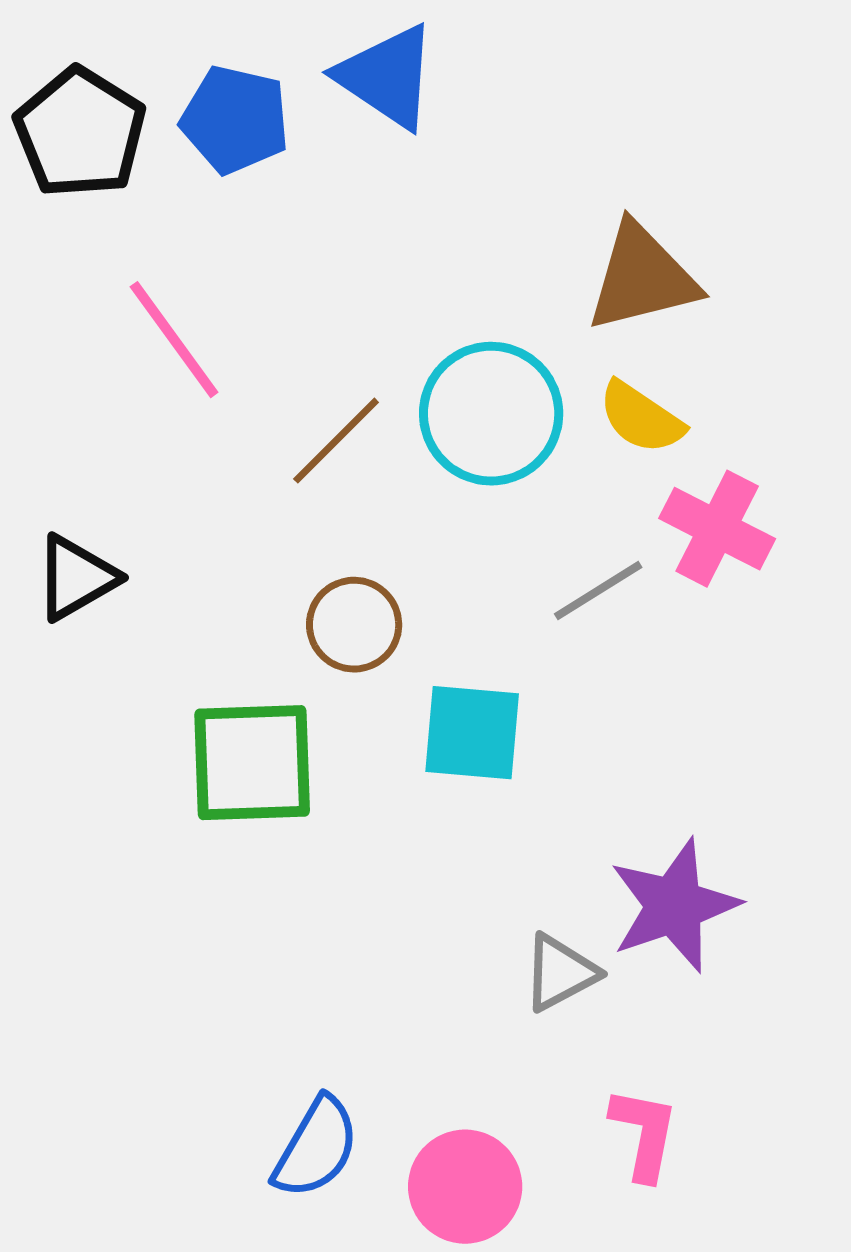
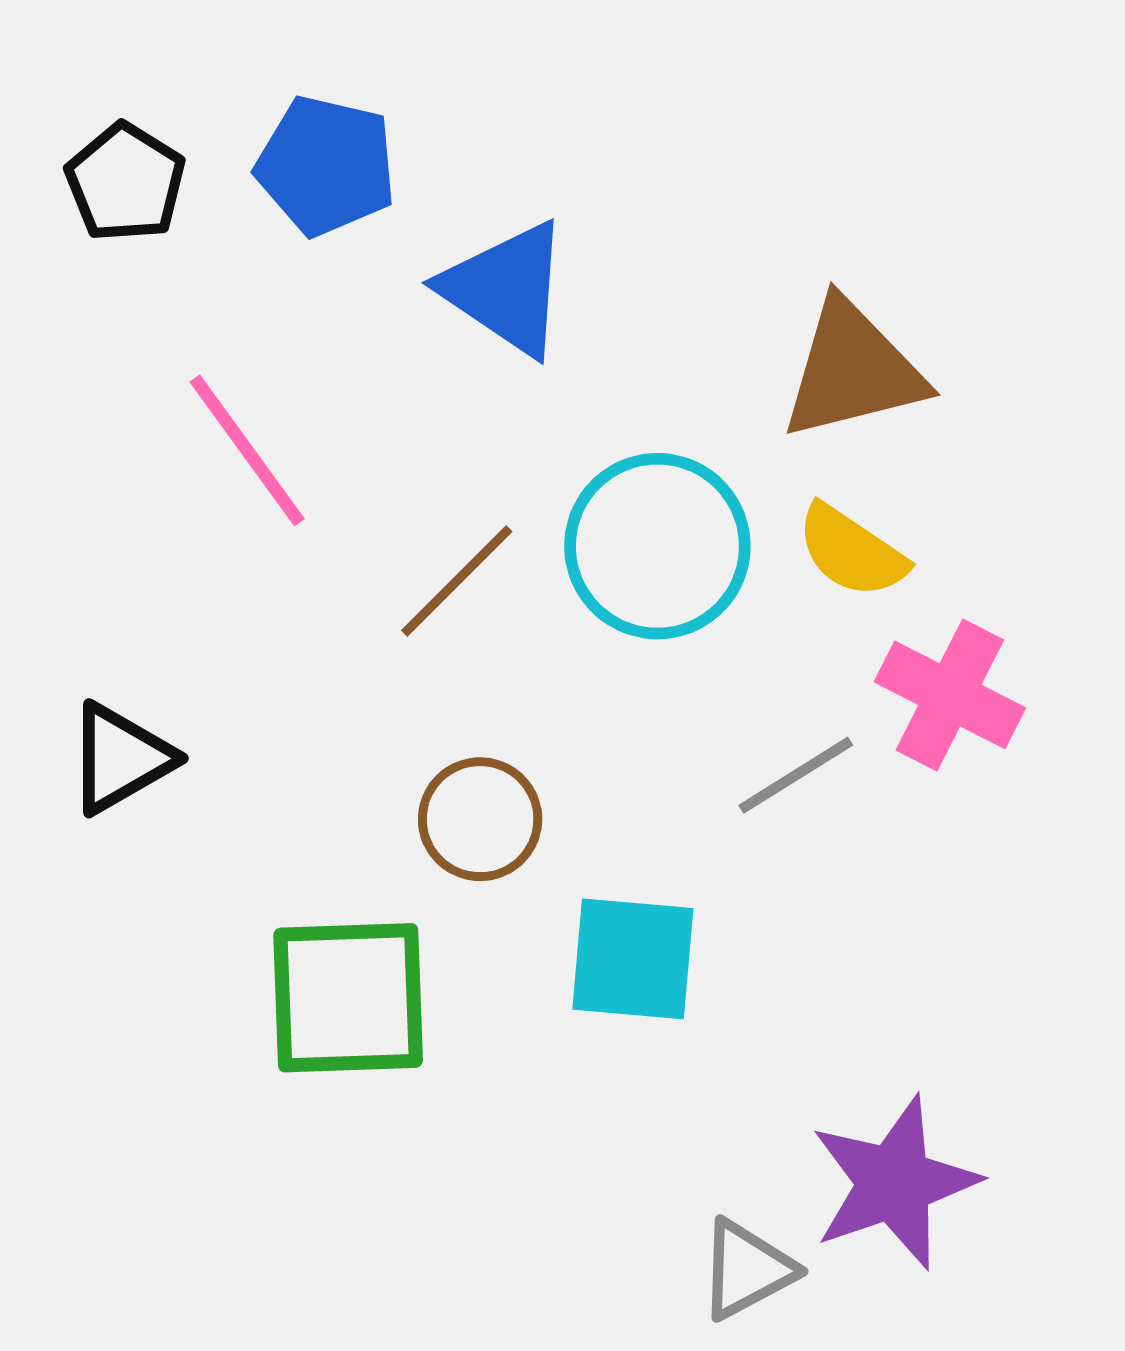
blue triangle: (387, 77) -> (506, 289), moved
black pentagon: (80, 133) -> (126, 182), size x0.7

